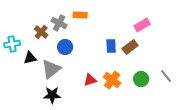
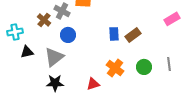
pink rectangle: (142, 25) -> (172, 19), moved
black triangle: (30, 58) -> (27, 52), moved
gray line: (166, 76) -> (169, 64), turned 32
red triangle: (90, 80) -> (93, 84), moved

